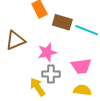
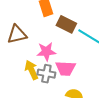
pink trapezoid: (81, 66) -> (66, 68), moved
yellow arrow: (37, 87) -> (32, 70), moved

